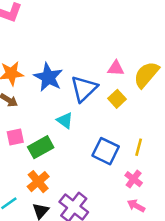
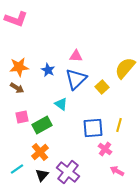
pink triangle: (116, 68) -> (76, 56), moved
blue star: (48, 77) -> (48, 70), size x0.6
blue square: (106, 151) -> (93, 128), turned -30
pink cross: (134, 179) -> (105, 149), moved

